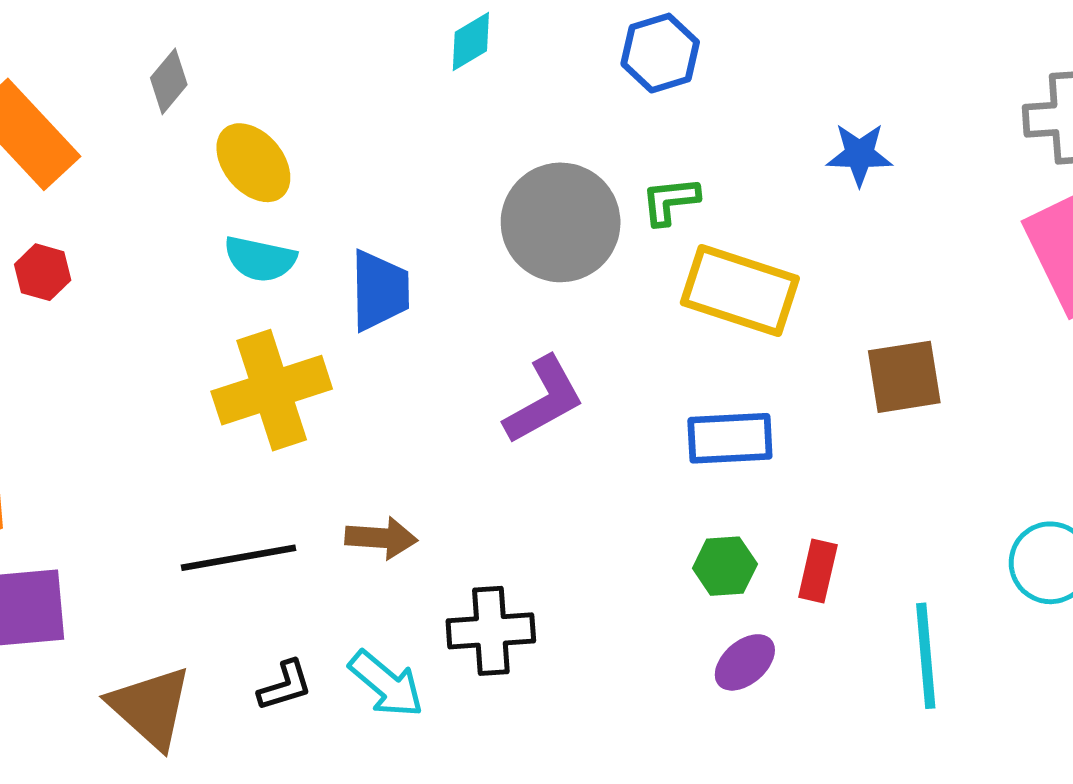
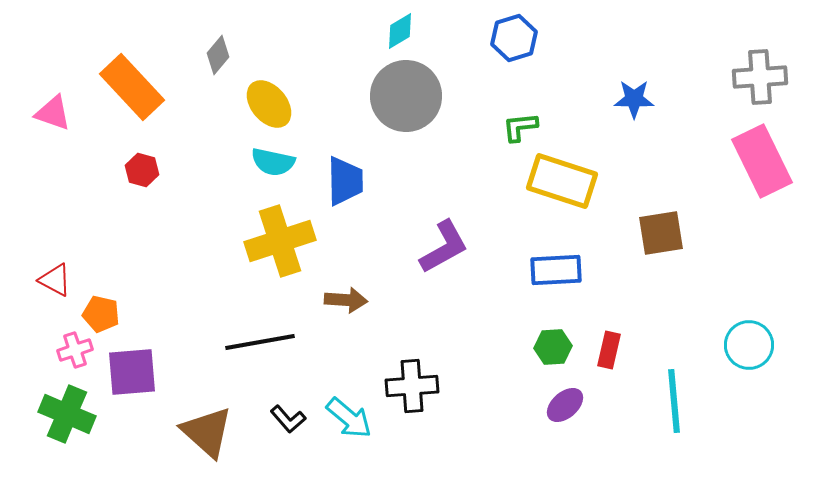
gray circle: (561, 222) -> (406, 96), moved
brown arrow: (381, 538) -> (346, 300), moved
black L-shape: (285, 686) -> (288, 419), turned 66

